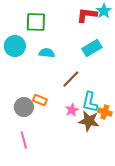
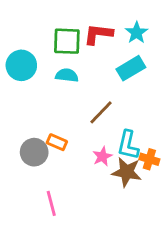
cyan star: (104, 11) -> (137, 33), moved
red L-shape: (87, 15) -> (98, 34), moved
green square: (36, 22) -> (67, 41), moved
pink line: (24, 140) -> (51, 203), moved

